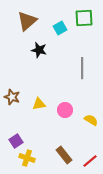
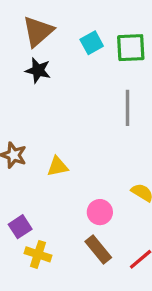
green square: (84, 18) -> (131, 48), moved
black star: (39, 50) -> (38, 70), moved
pink circle: (65, 110) -> (100, 212), moved

